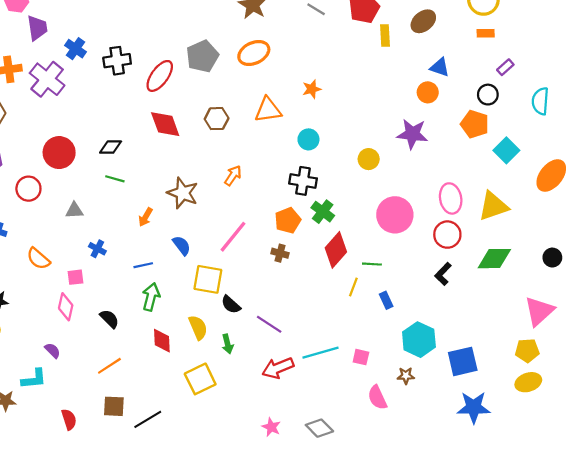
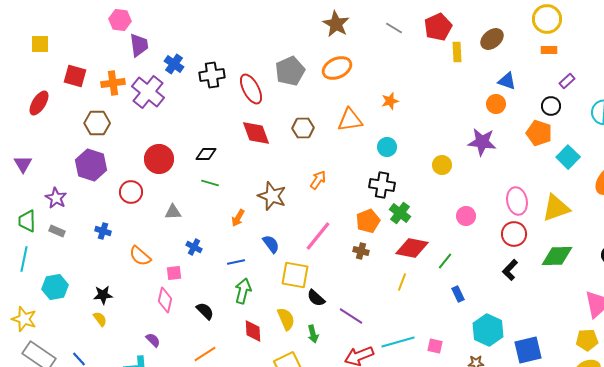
red ellipse: (160, 76) -> (251, 89), turned -64
pink circle: (395, 215) -> (466, 216), size x0.6
red diamond: (336, 250) -> (412, 248), turned 60
green line: (372, 264) -> (445, 261), turned -54
yellow line: (353, 287) -> (402, 282), moved

